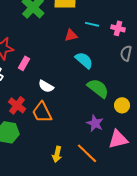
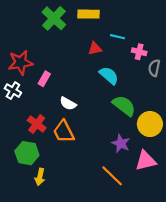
pink cross: (118, 28) -> (139, 52), moved
yellow circle: (122, 105) -> (150, 124), size x1.5
yellow arrow: (57, 154) -> (40, 177), moved

